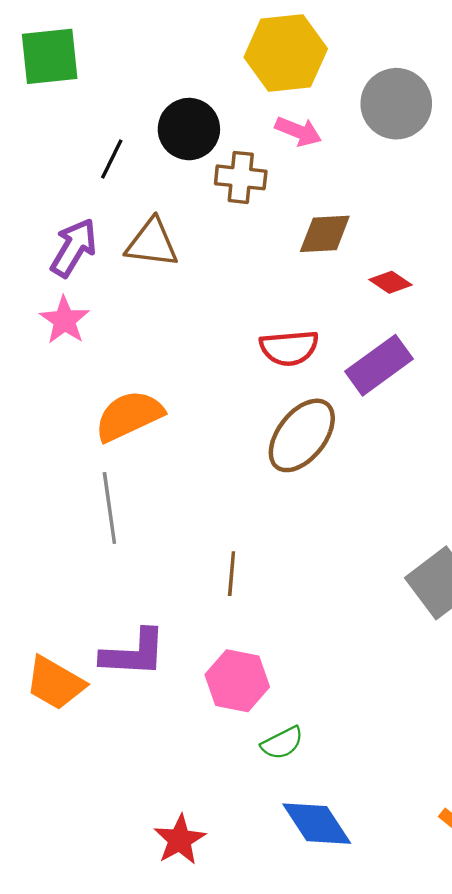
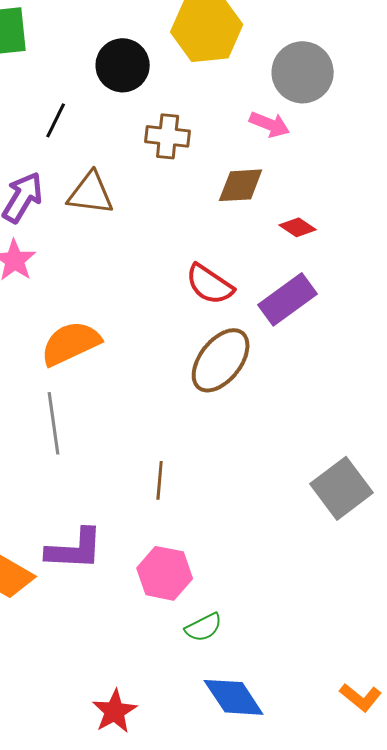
black circle: (189, 129) -> (123, 65), moved
pink arrow: (298, 131) -> (270, 124), moved
red semicircle: (289, 348) -> (210, 284), turned 39

